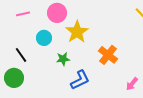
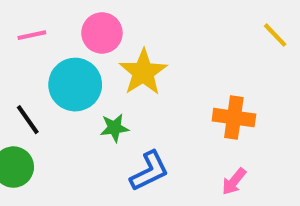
cyan circle: (44, 38) -> (75, 85), size x1.6
orange cross: (108, 55) -> (234, 118), moved, turned -30
pink arrow: (132, 84) -> (234, 181), moved

